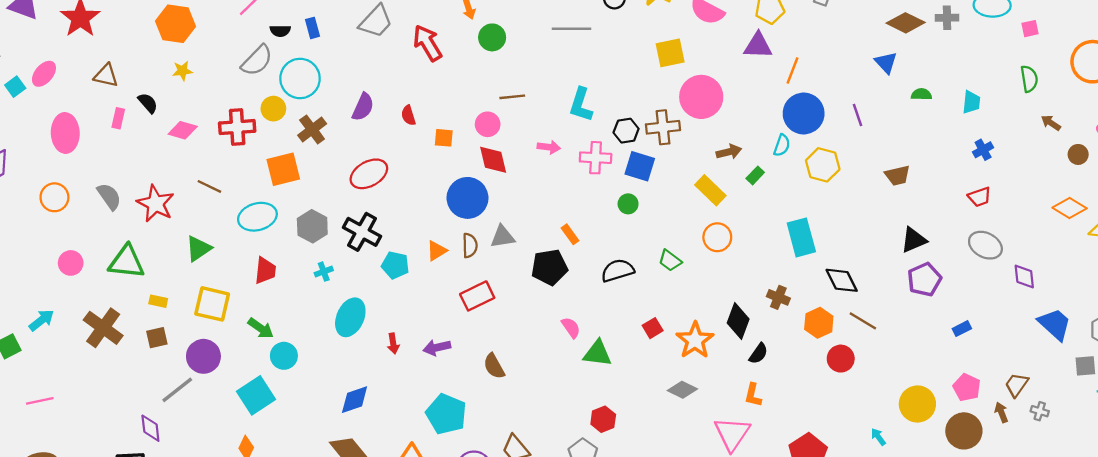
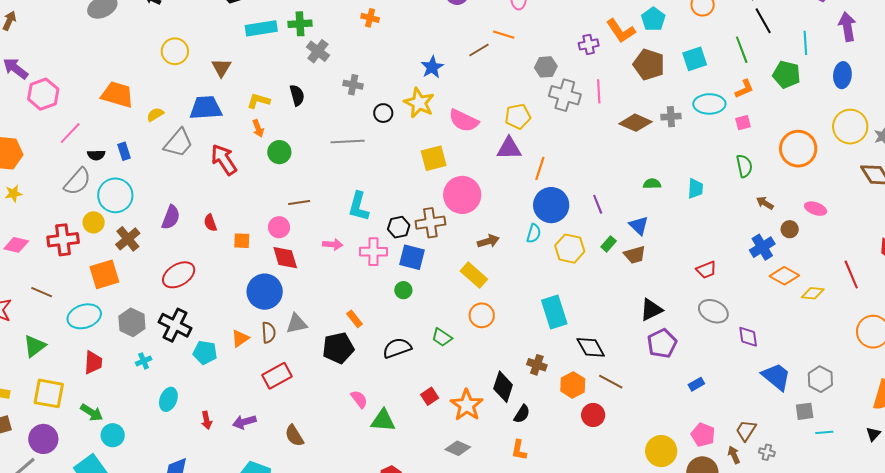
blue triangle: (886, 63) -> (639, 226), moved
blue cross: (983, 150) -> (762, 247), moved, size x1.4
green rectangle: (755, 175) -> (609, 244), moved
cyan ellipse: (350, 317) -> (168, 399), size x0.7

